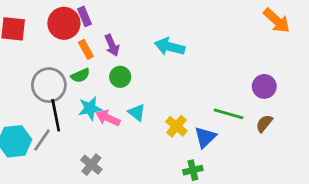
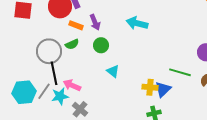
orange rectangle: (86, 49) -> (76, 25), turned -40
cyan star: (90, 108) -> (60, 96), moved
pink arrow: (108, 118) -> (72, 85), moved
yellow cross: (176, 126) -> (150, 87), moved, turned -35

